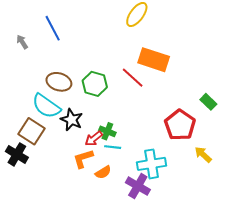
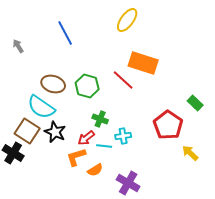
blue line: (53, 28) -> (65, 33), moved
black star: (72, 120) -> (55, 132), moved
green cross: (107, 131) -> (100, 119), moved
cyan cross: (152, 164) -> (123, 136), moved, size x0.6

